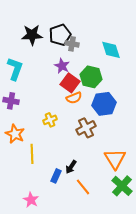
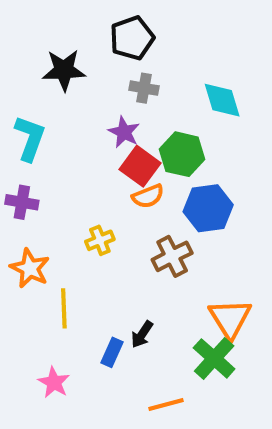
black pentagon: (60, 35) -> (132, 38), moved
green cross: (122, 186) -> (214, 358), moved
orange line: (83, 187) -> (166, 404), moved, turned -66
pink star: (31, 200) -> (54, 382), moved

